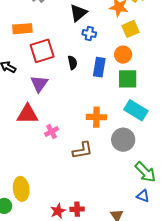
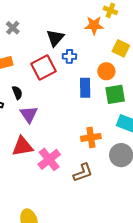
yellow square: (131, 29) -> (121, 48), moved, turned -30
red square: (42, 51) -> (44, 67), moved
black semicircle: (73, 63) -> (17, 93), moved
pink cross: (52, 132) -> (49, 159), size x1.6

